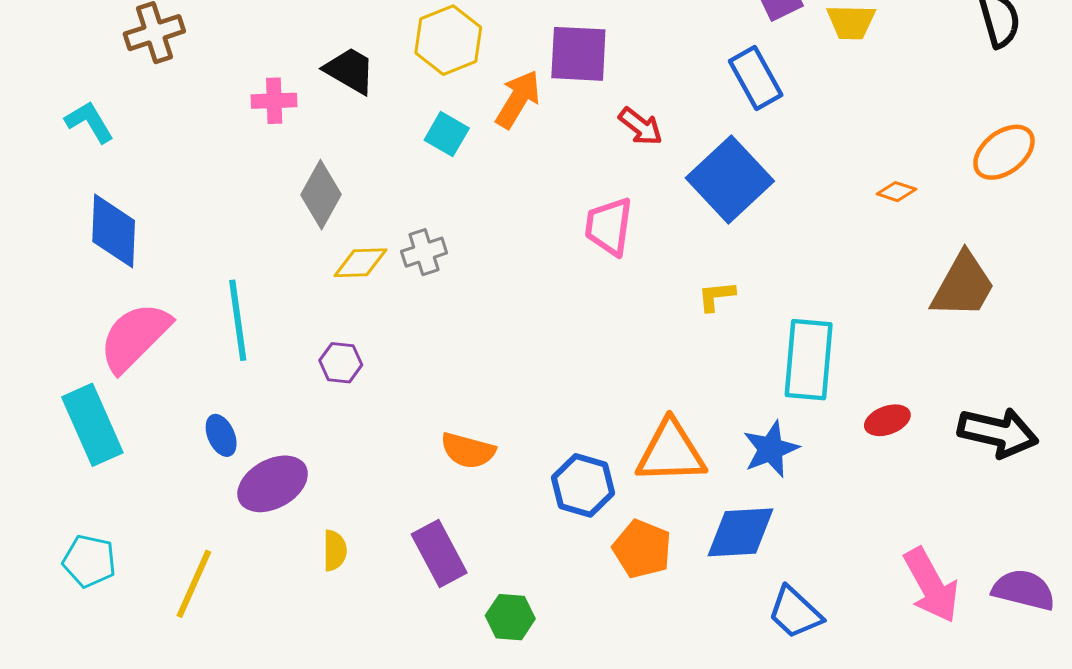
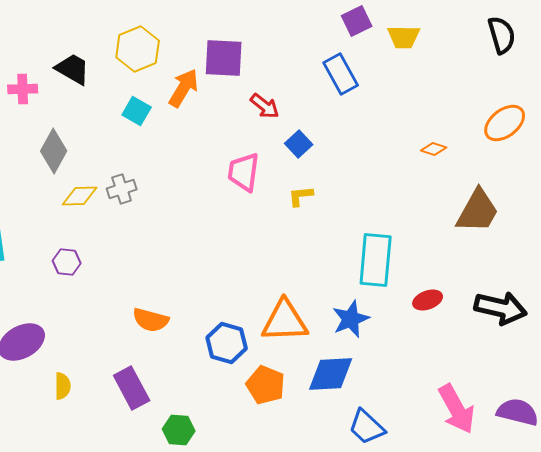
blue square: (730, 179) -> (299, 144), moved, size x0.5
yellow L-shape: (716, 296) -> (301, 196), moved

